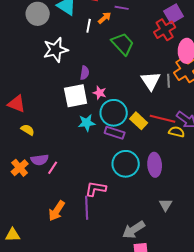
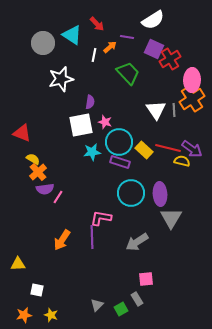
purple square: (174, 14) -> (154, 49), moved, turned -36
orange cross: (20, 168) -> (38, 172), moved
gray triangle: (166, 205) -> (171, 218), moved, size x1.6
gray arrow: (134, 230) -> (137, 242), moved

